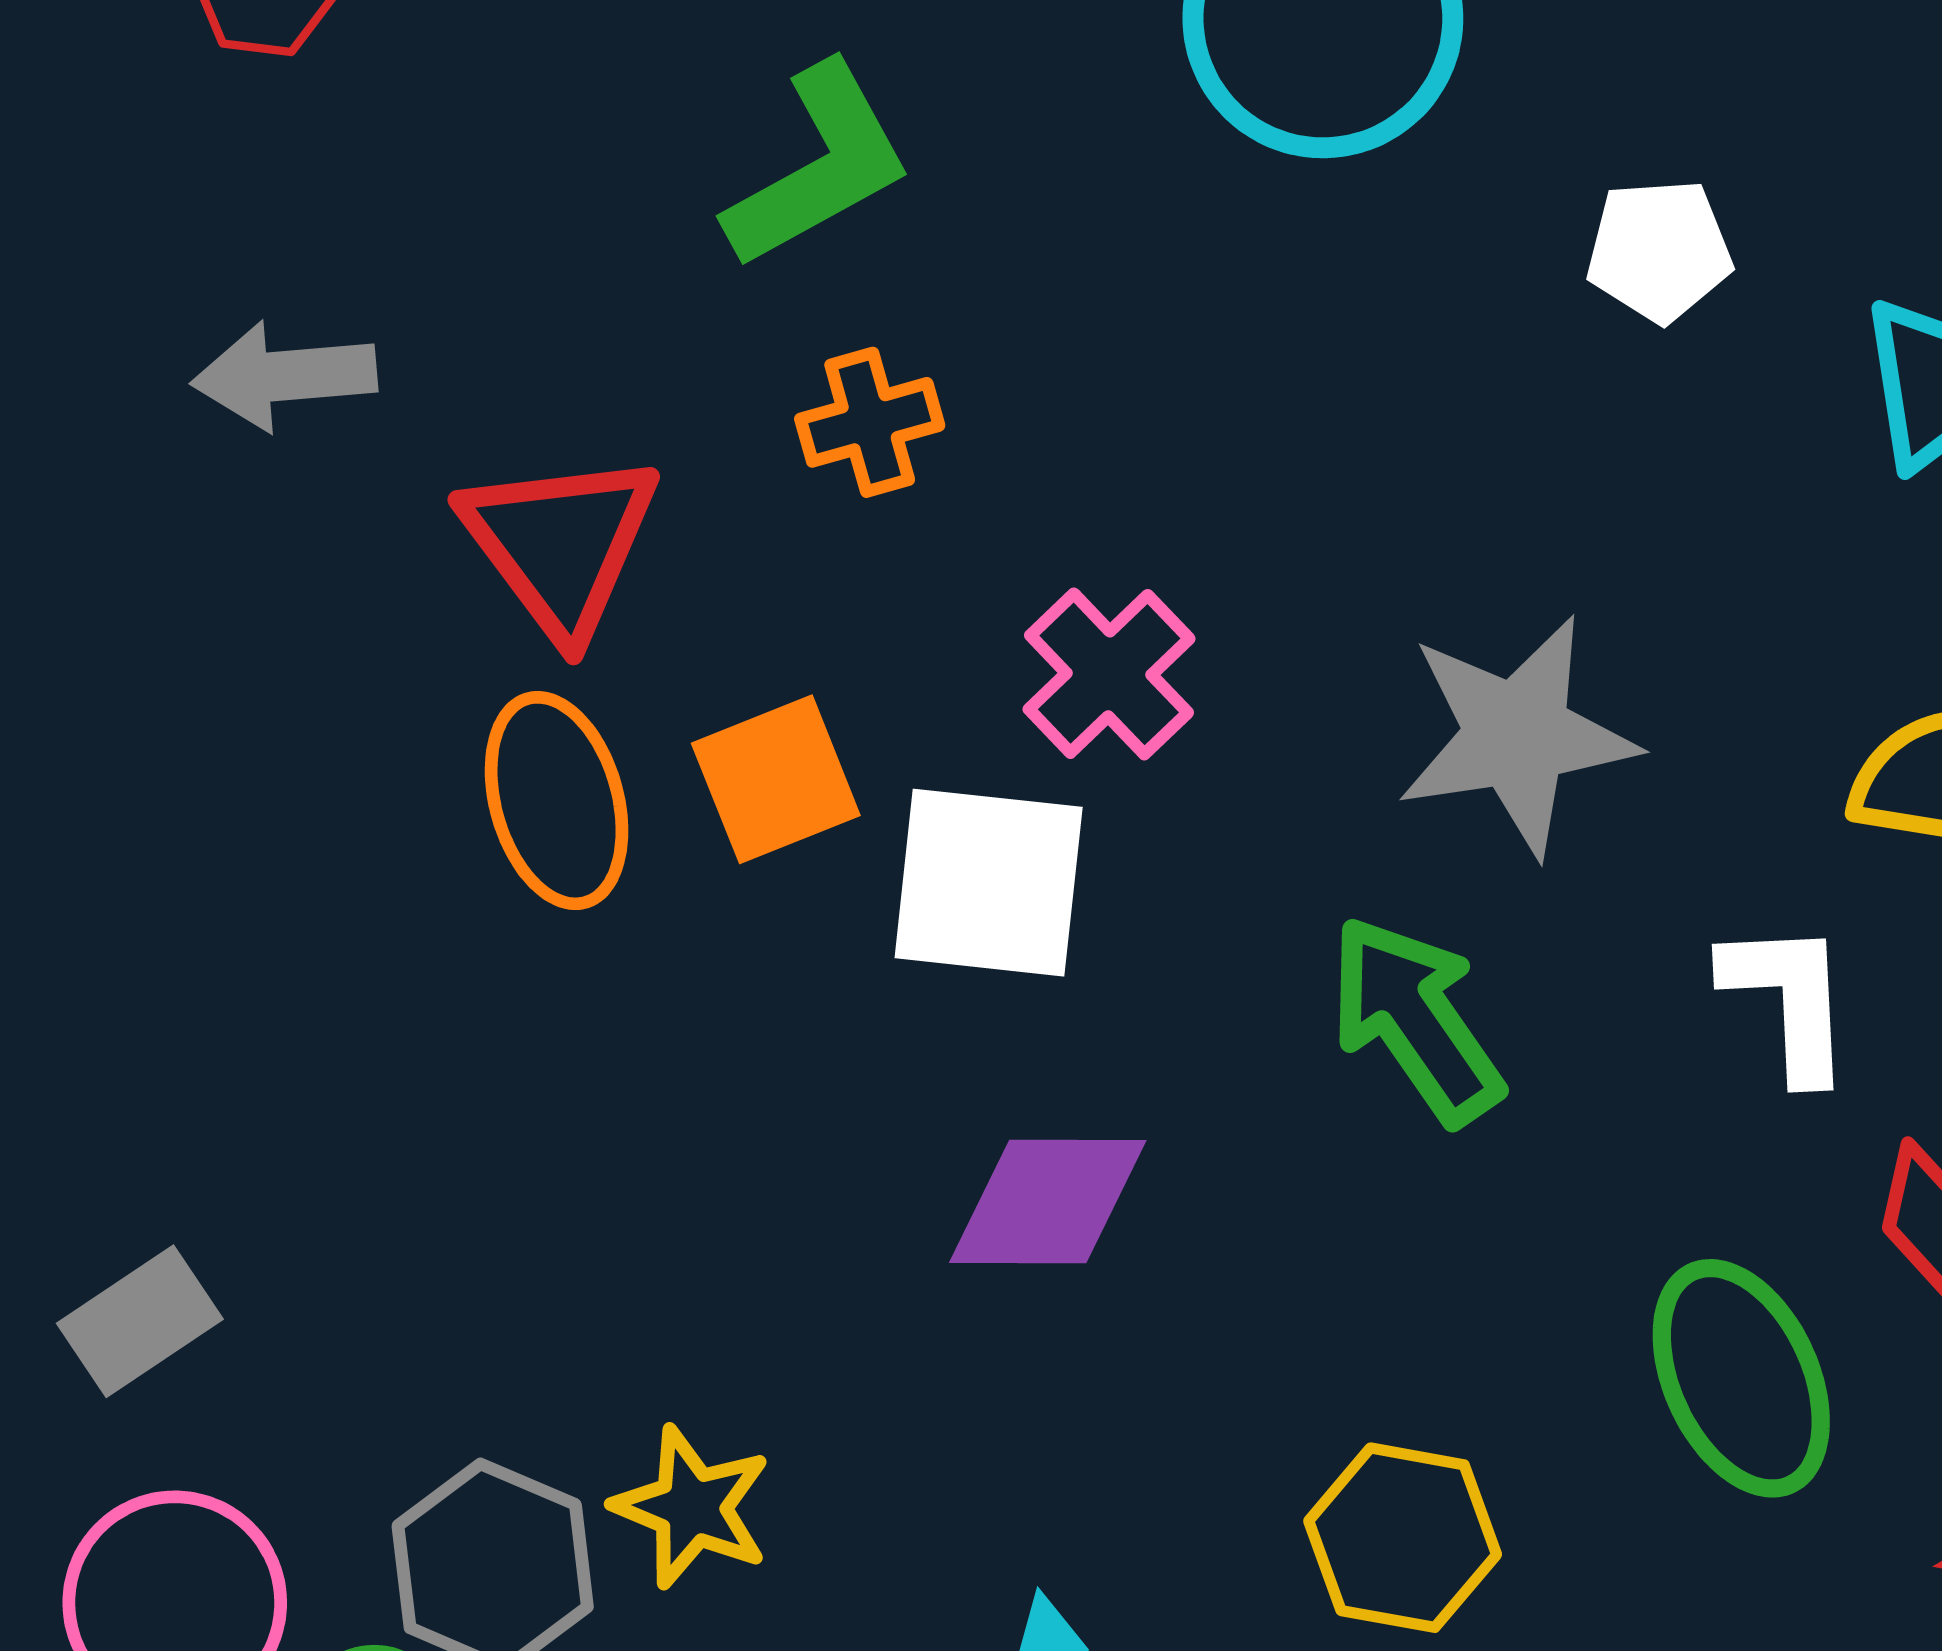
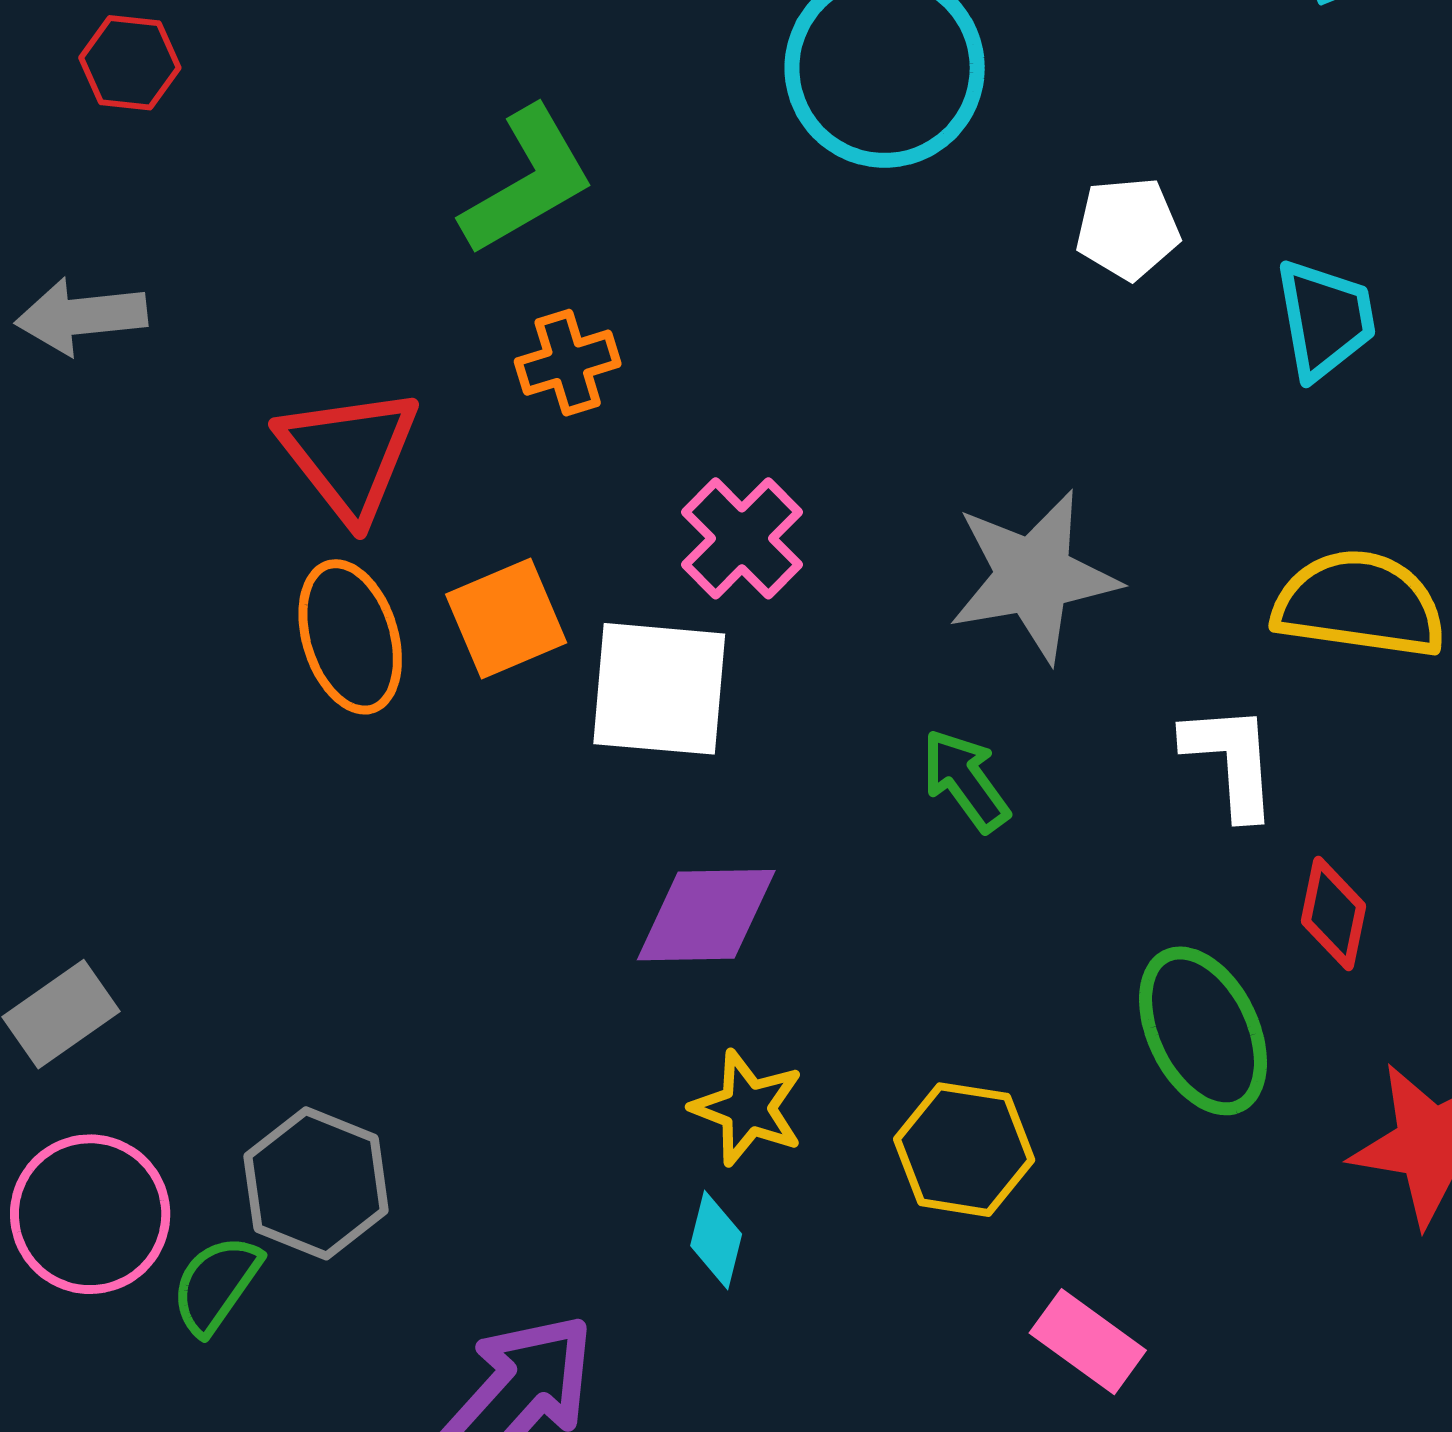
gray arrow: (284, 376) -> (81, 316), moved
green arrow: (1415, 1020) -> (966, 780), size x0.7
yellow star: (692, 1507) -> (748, 1108), moved

